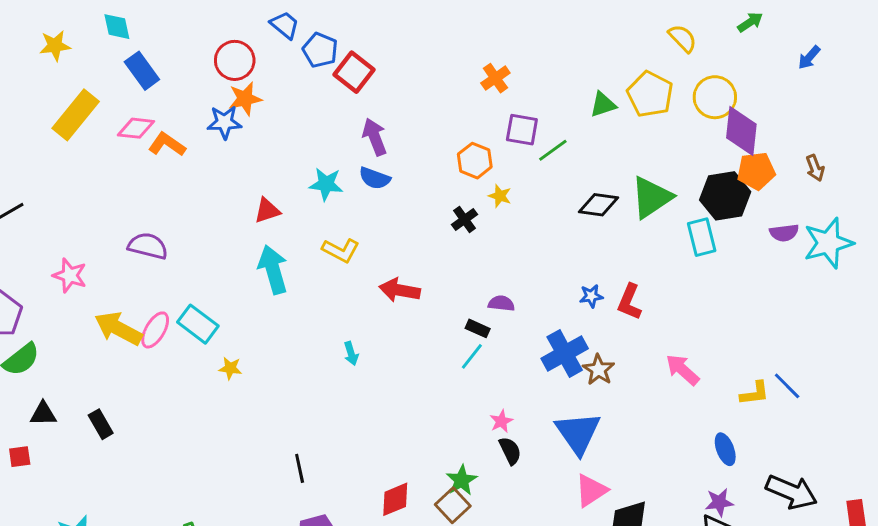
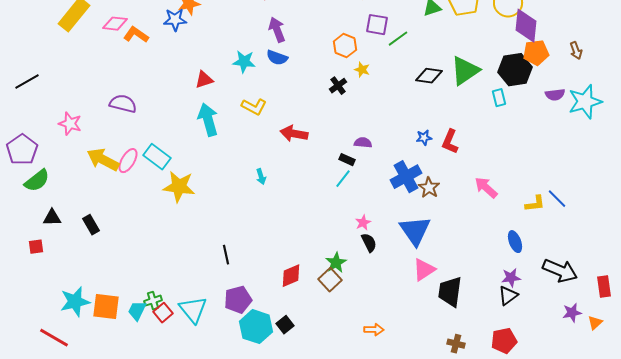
cyan rectangle: (702, 237) -> (499, 98), size x0.7
yellow star: (230, 368) -> (179, 187), size x2.0

